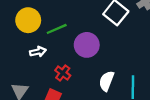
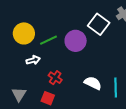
purple circle: (87, 45) -> (76, 41), moved
white semicircle: (107, 81) -> (93, 83), turned 96

